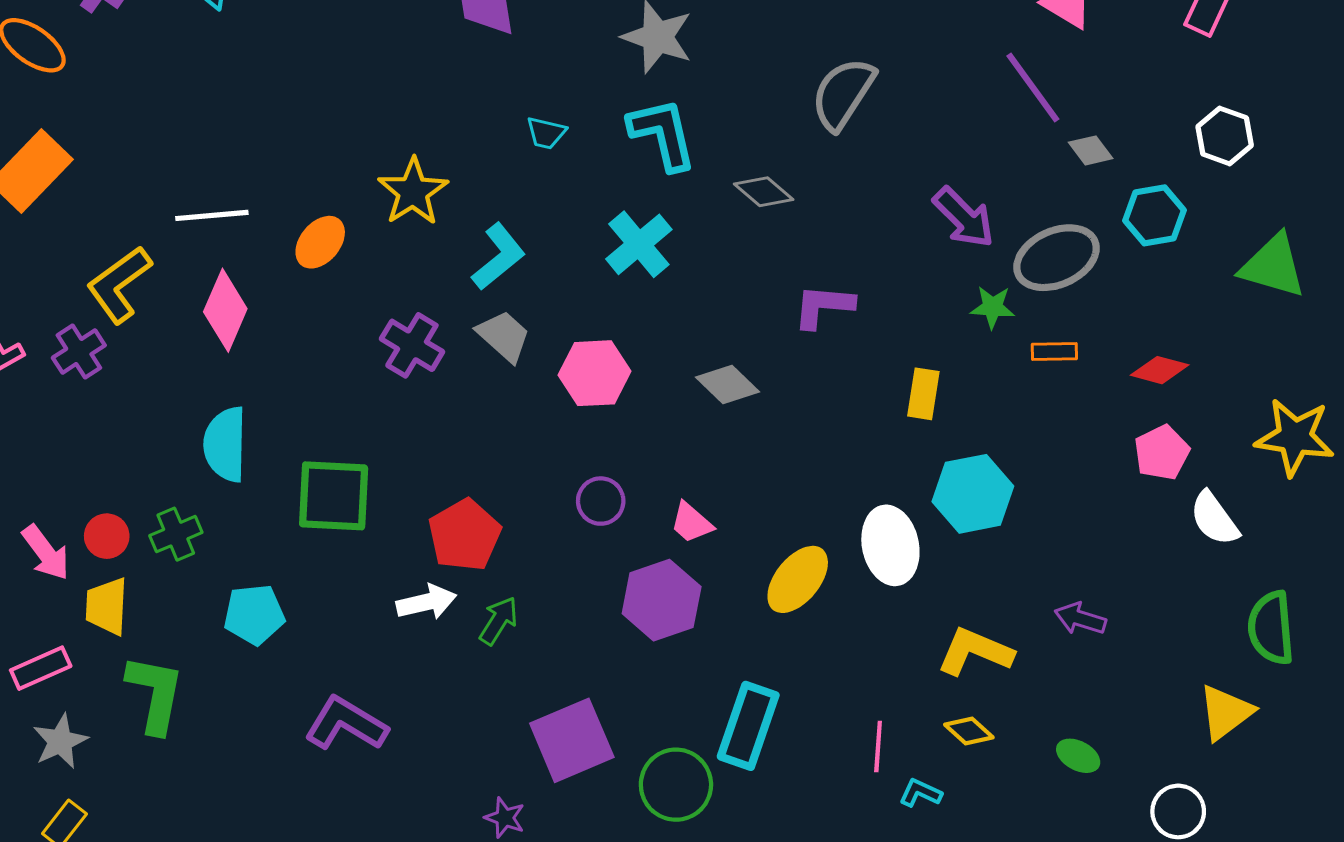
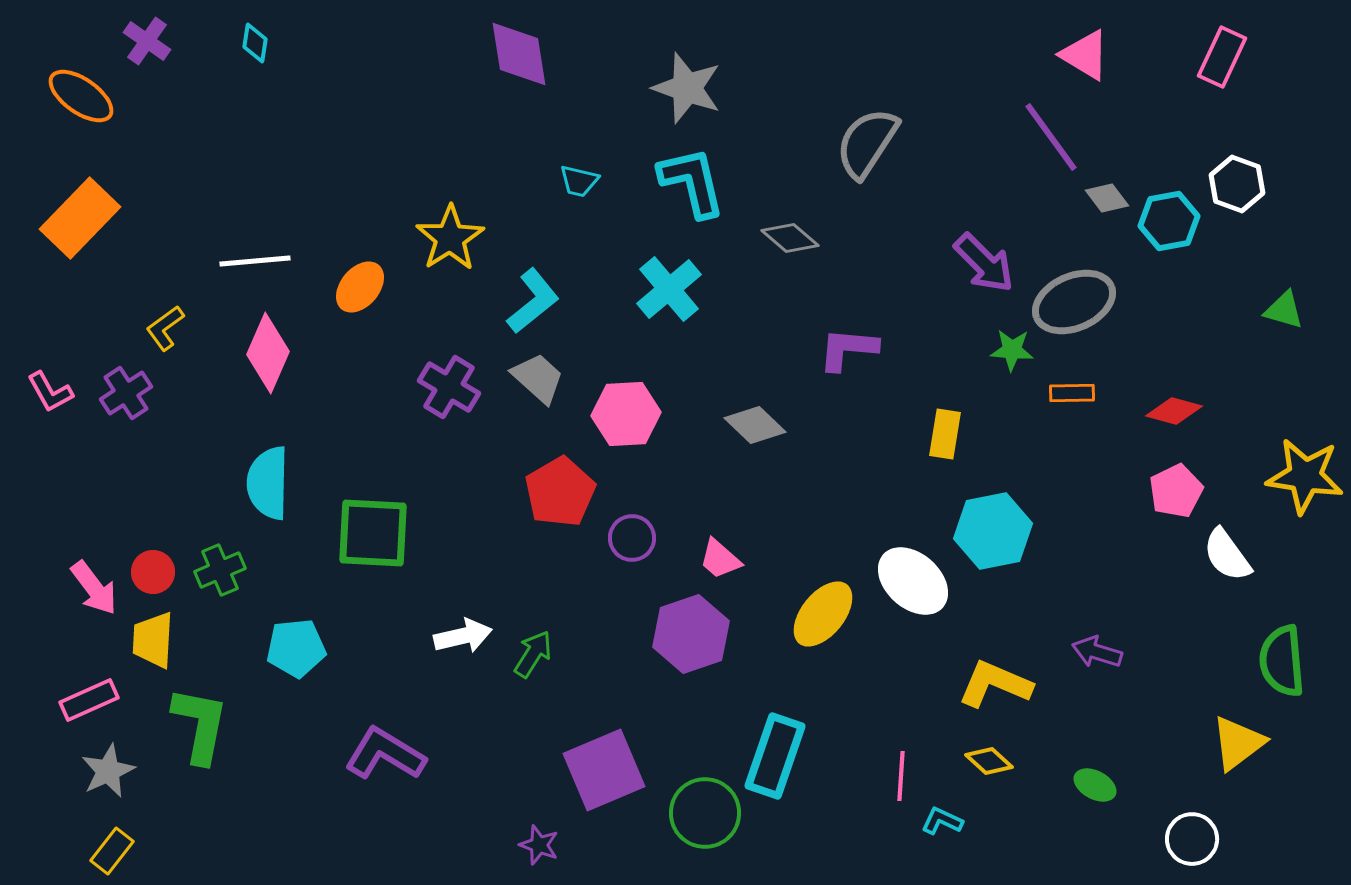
cyan hexagon: (1154, 215) -> (1169, 221), moved
green triangle: (1273, 266) -> (1284, 310), size x0.6
yellow L-shape: (119, 284) -> (165, 328), size x0.6
red pentagon: (465, 535) -> (560, 492), moved
white ellipse: (890, 545) -> (913, 581), turned -36

